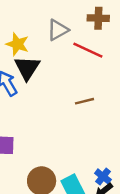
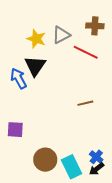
yellow star: (17, 44) -> (36, 39), moved
brown line: (85, 101) -> (85, 103), moved

